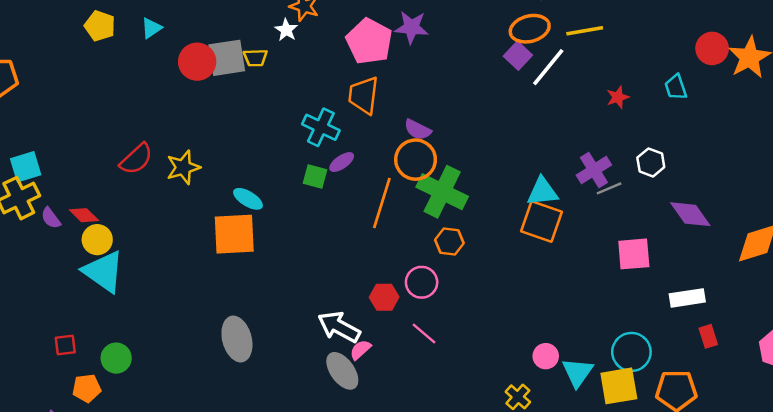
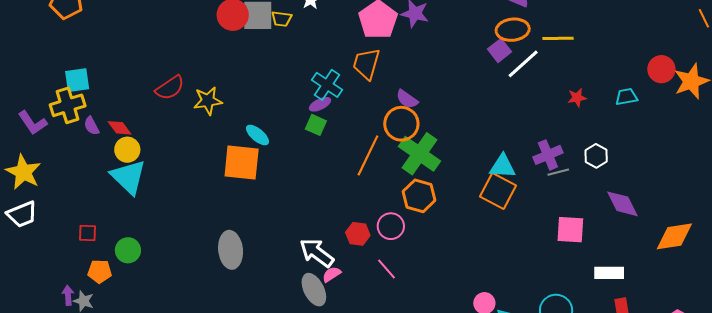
cyan trapezoid: (676, 87) -> (626, 97), turned 90
purple ellipse: (342, 162) -> (320, 104), moved
orange hexagon: (449, 241) -> (419, 196), size x1.4

